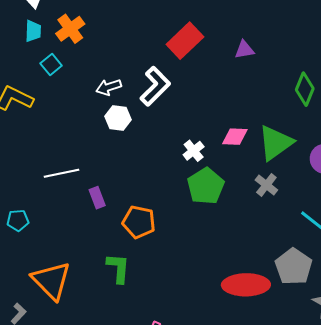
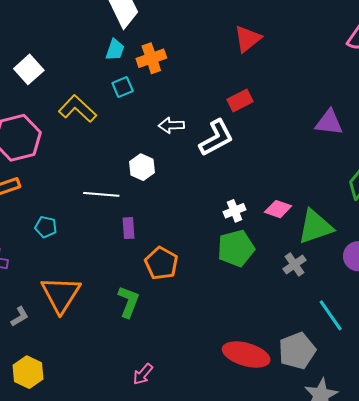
red rectangle: (185, 41) -> (240, 100), moved, size x0.7
purple triangle: (244, 50) -> (329, 122), moved, size x1.4
white hexagon: (118, 118) -> (142, 167), moved

